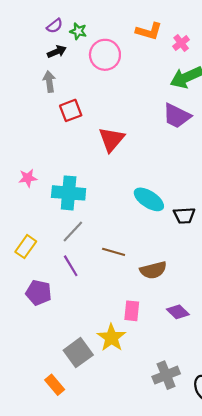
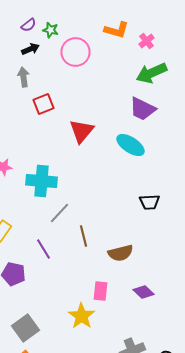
cyan ellipse: (149, 199) -> (130, 145), moved
gray line: (73, 232) -> (60, 213), moved
brown line: (114, 252) -> (84, 236), turned 60
gray square: (78, 353) -> (26, 328), moved

